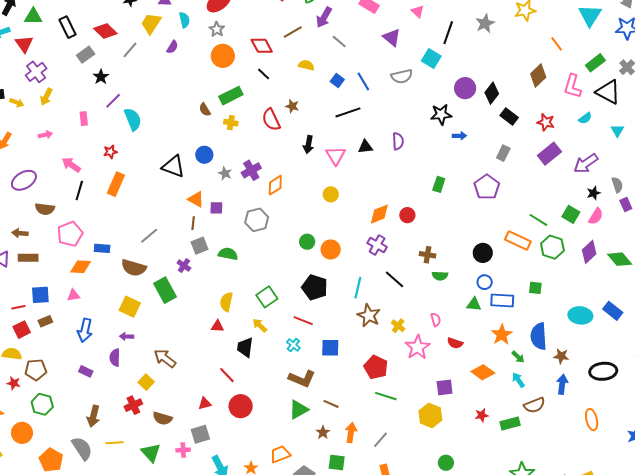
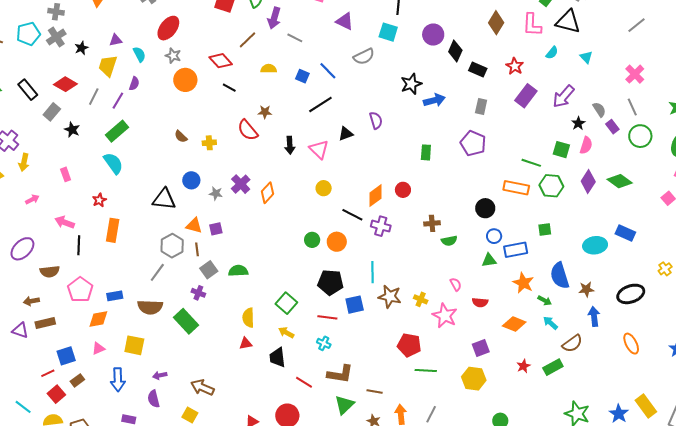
purple circle: (465, 88) -> (433, 35), moved
green rectangle: (231, 96) -> (117, 131), moved
purple line: (113, 101) -> (118, 101), moved
red star: (546, 122) -> (515, 66), turned 30
blue arrow: (459, 136) -> (434, 100), size x1.5
gray hexagon: (257, 220) -> (172, 246), moved
black line: (395, 279) -> (352, 215), moved
yellow square: (130, 307) -> (134, 345), moved
blue square: (330, 348) -> (355, 305), moved
red line: (227, 375) -> (304, 382), moved

